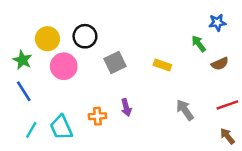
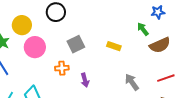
black circle: (85, 36) -> (56, 12), moved
brown semicircle: (220, 64) -> (160, 45), size x1.5
orange cross: (97, 116) -> (62, 68), moved

